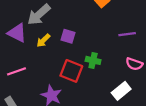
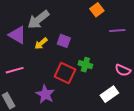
purple line: (127, 34) -> (117, 30), moved

